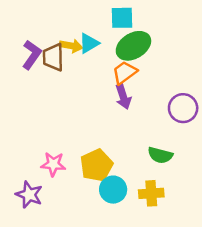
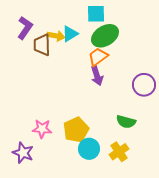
purple L-shape: (32, 55) -> (25, 28), moved
yellow cross: (151, 193) -> (119, 152), turned -30

